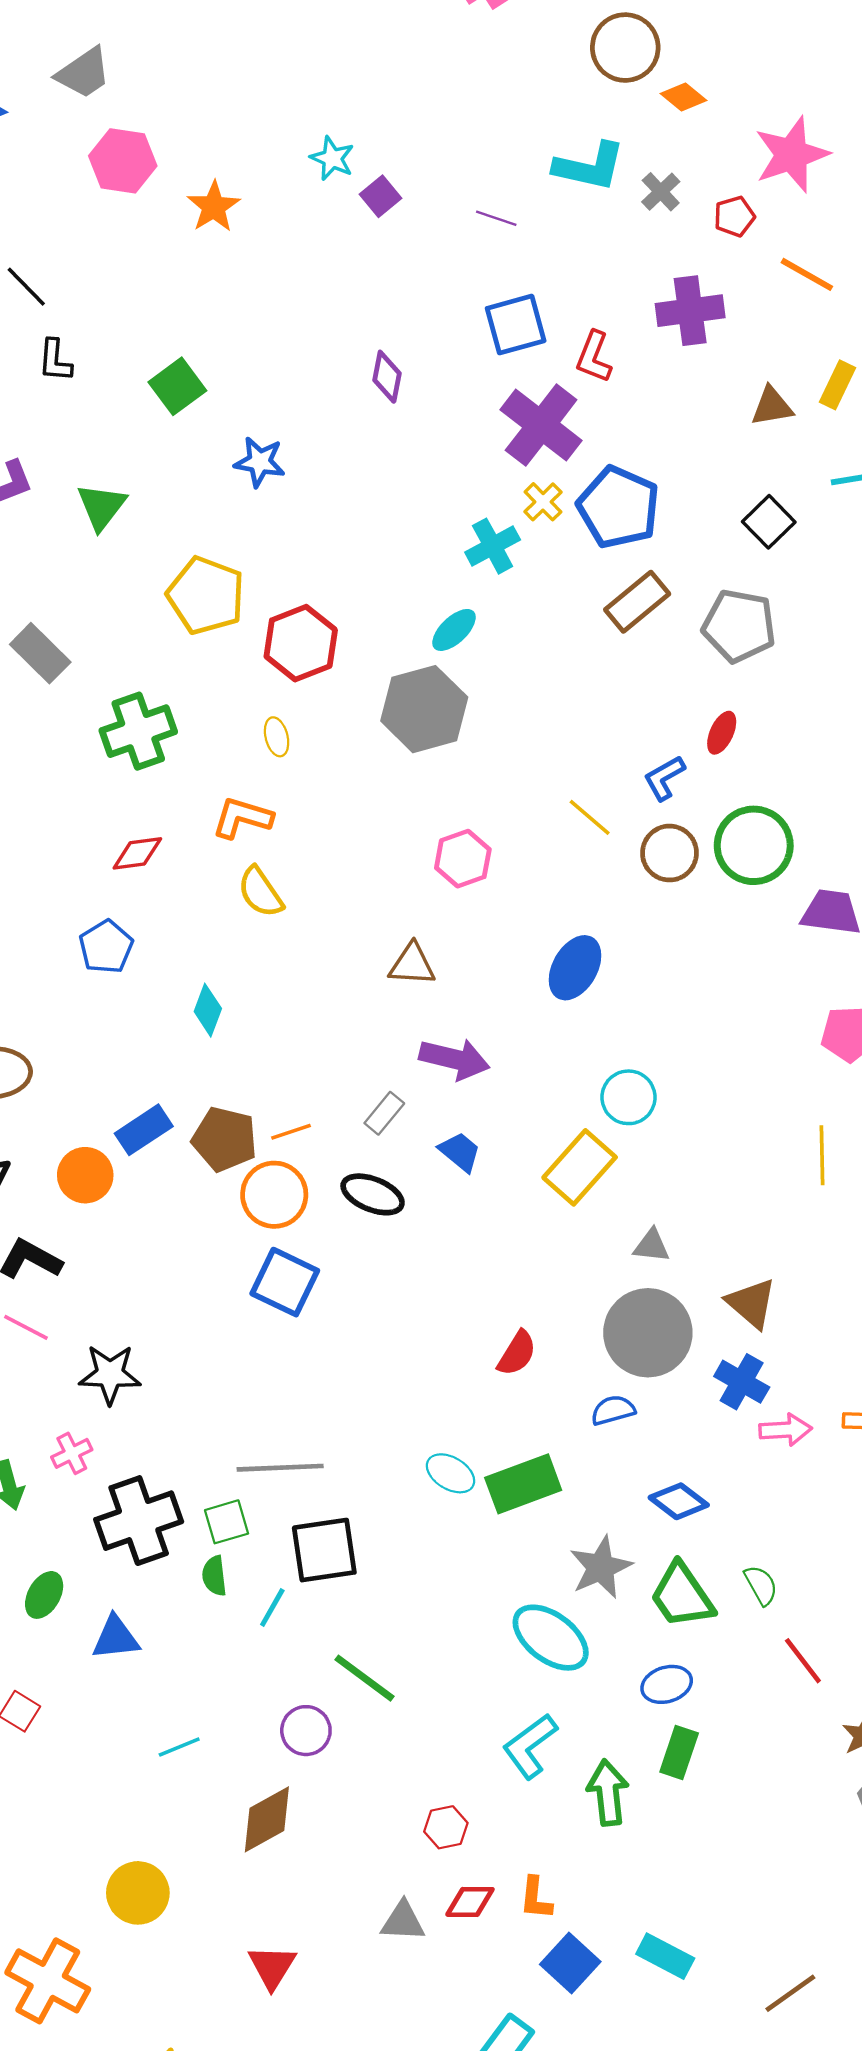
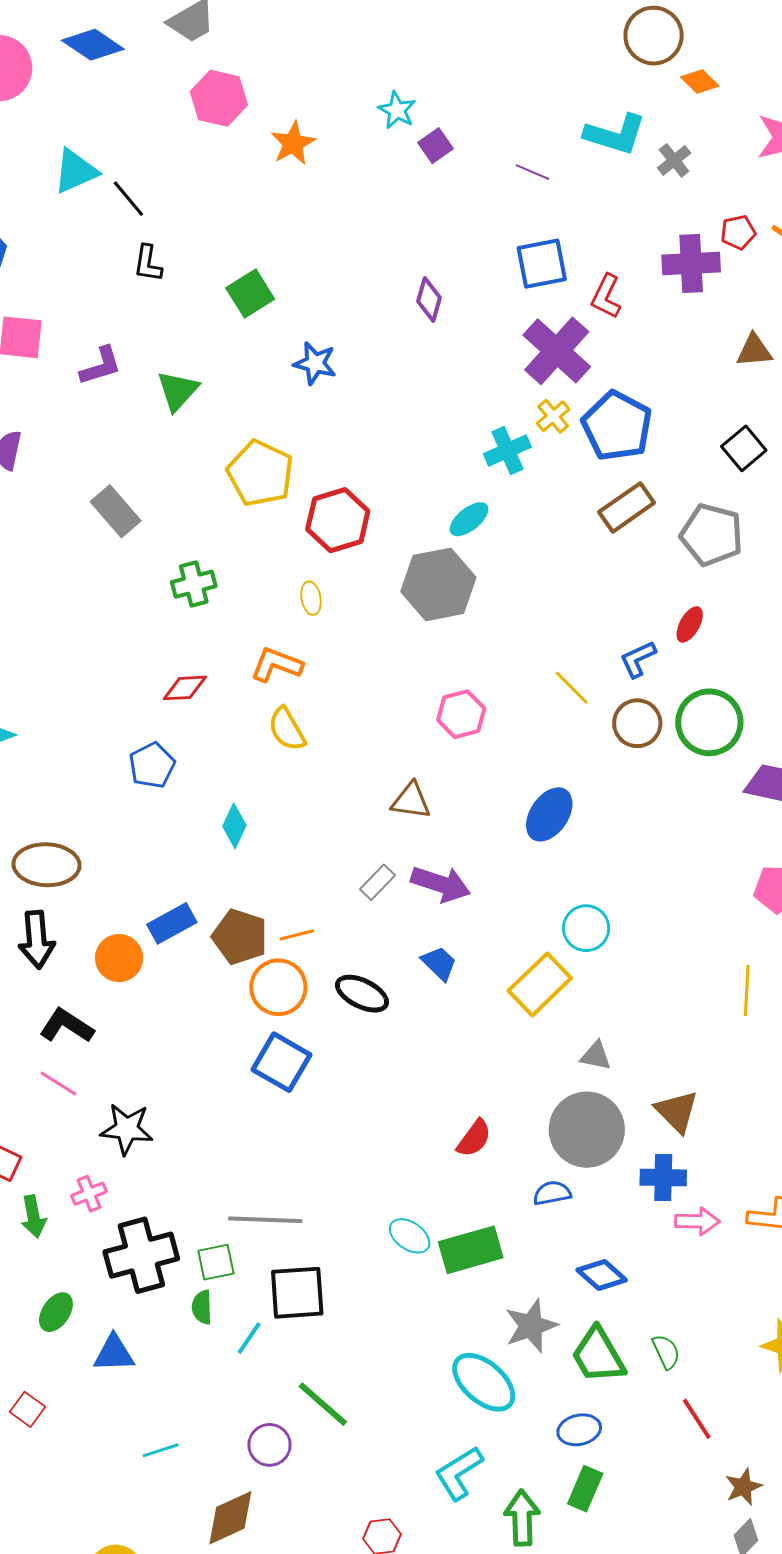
red pentagon: (734, 216) -> (738, 232), moved
green cross: (138, 731) -> (194, 584), size x0.7
gray rectangle: (384, 1113) -> (377, 882), moved
blue cross: (742, 1382) -> (663, 1178), turned -33

